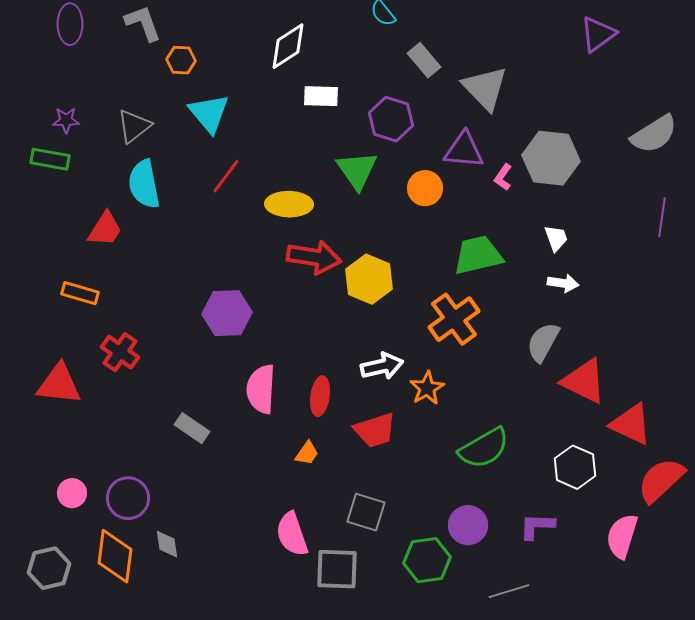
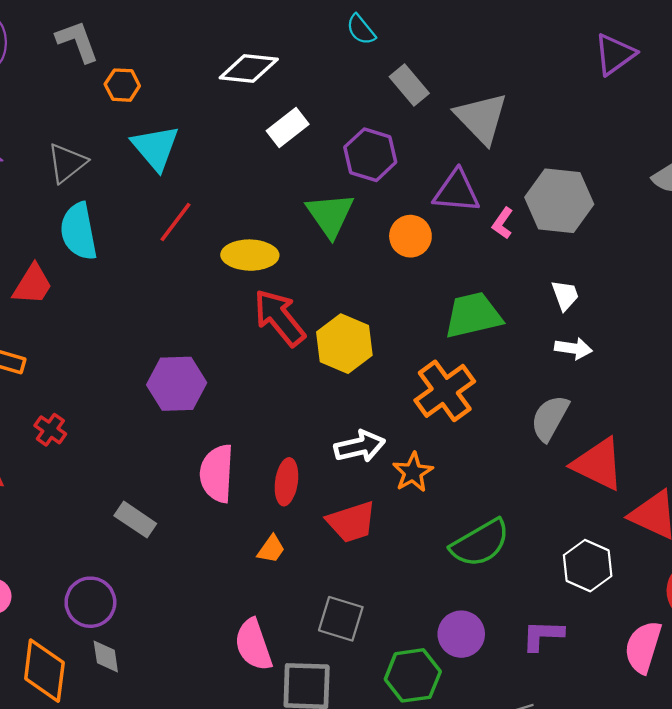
white diamond: (288, 46) -> (249, 68), turned 39
white rectangle: (321, 96) -> (288, 128), turned -40
red arrow: (314, 257) -> (279, 318), turned -138
red cross: (120, 352) -> (50, 430), size x0.7
purple circle: (128, 498) -> (90, 602), moved

